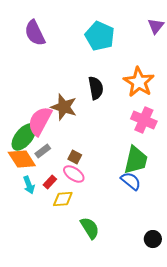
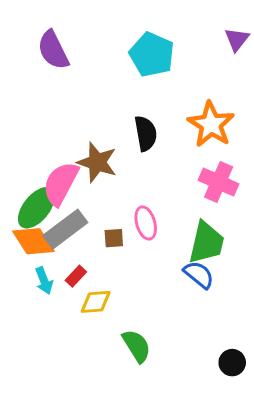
gray rectangle: (43, 151) -> (65, 229), size x1.8
brown square: (75, 157) -> (114, 238), turned -32
pink ellipse: (74, 174) -> (146, 223), moved, turned 40

